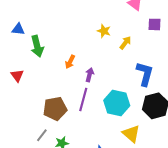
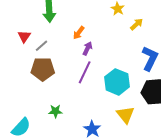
purple arrow: (90, 75) -> (87, 48), moved
brown pentagon: (55, 109) -> (43, 69), moved
gray line: (42, 135) -> (42, 46), moved

